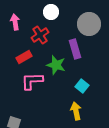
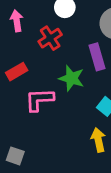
red rectangle: (24, 57) -> (17, 72), moved

